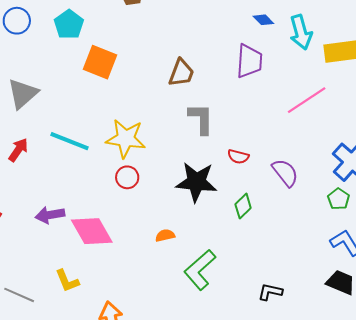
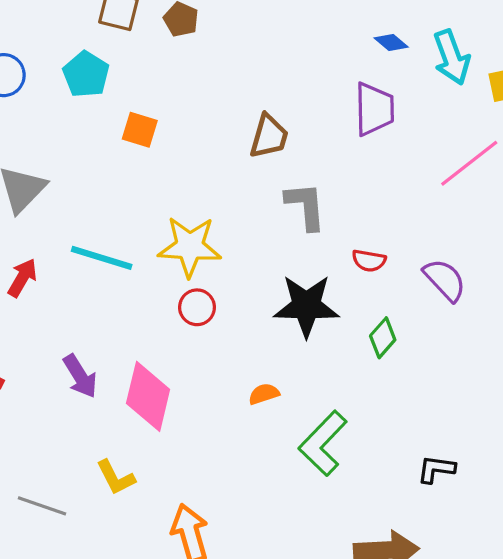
orange square: (100, 62) -> (140, 130), size x0.7
purple arrow: (50, 215) -> (80, 376), turned -108
pink diamond: (92, 231) -> (148, 396), turned 48

